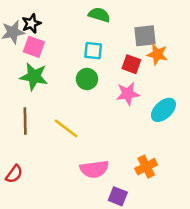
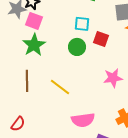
red square: (131, 64) -> (101, 39), moved
green star: (34, 77) -> (34, 45), turned 30
pink star: (128, 94) -> (113, 78), moved

